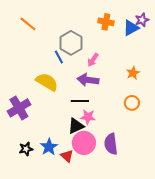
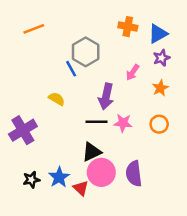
purple star: (142, 20) -> (162, 58), moved
orange line: (28, 24) -> (34, 29), turned -60
pink arrow: (93, 60) -> (133, 72), moved
purple arrow: (88, 80) -> (106, 96), turned -85
yellow semicircle: (47, 82) -> (57, 99), size x0.6
pink star: (88, 117) -> (123, 123), moved

